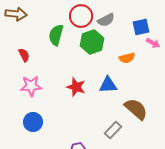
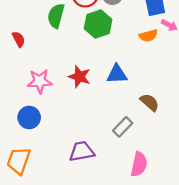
orange semicircle: (127, 58) -> (148, 36), moved
pink star: (31, 86) -> (40, 81), moved
brown semicircle: (136, 109) -> (150, 102), size x0.7

